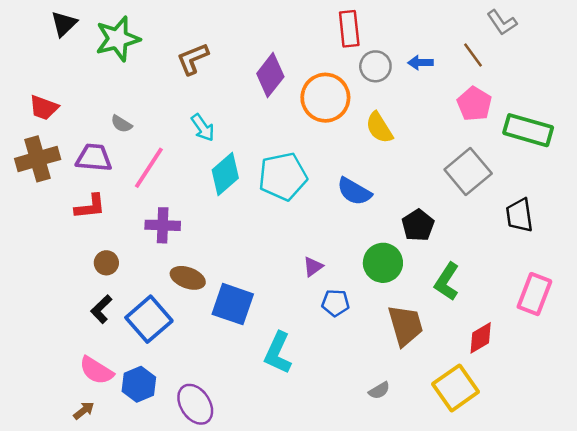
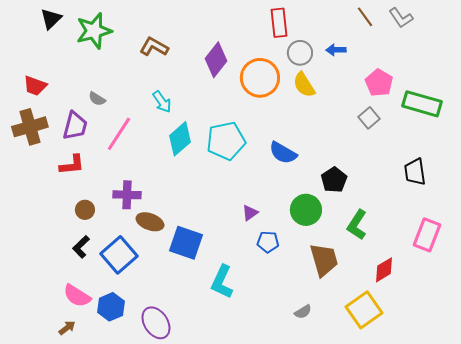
brown line: (473, 55) -> (365, 17), moved
brown L-shape: (193, 59) -> (154, 47), turned 52
yellow semicircle: (379, 128) -> (304, 85), moved
purple trapezoid: (94, 158) -> (75, 126), turned 100
gray square: (468, 171) -> (369, 118), moved, size x0.6
purple cross: (163, 225) -> (127, 195), moved

